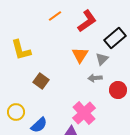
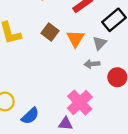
brown square: (41, 81) -> (50, 32), moved

